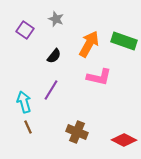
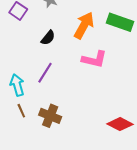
brown cross: (77, 132) -> (50, 116), moved

